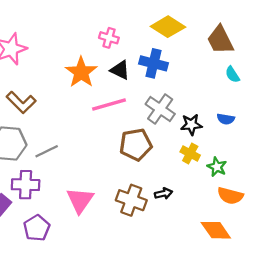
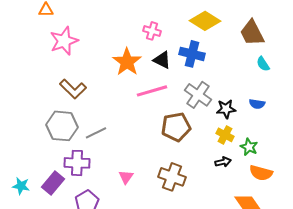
black arrow: (163, 194) -> (223, 162), moved
pink triangle: (80, 200) -> (126, 177), size x0.6

